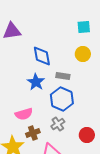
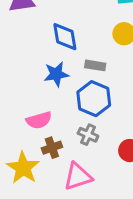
blue star: (36, 82) -> (56, 74), turned 30
gray cross: (58, 124) -> (88, 135), turned -32

